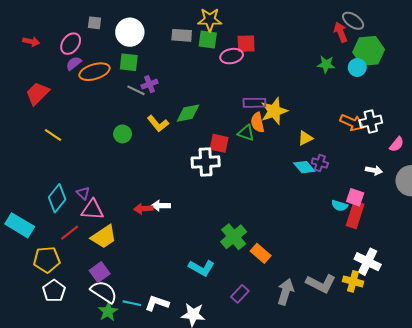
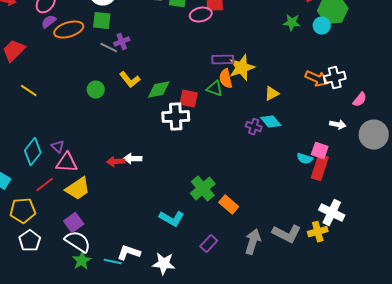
green diamond: (188, 113) -> (159, 90), moved
purple cross: (320, 163) -> (254, 127), moved
yellow cross: (353, 281) -> (318, 232), turned -30
cyan line: (132, 303) -> (113, 262), moved

